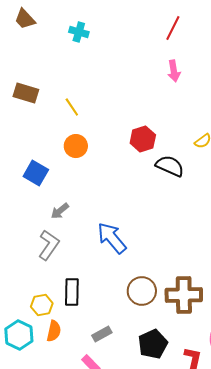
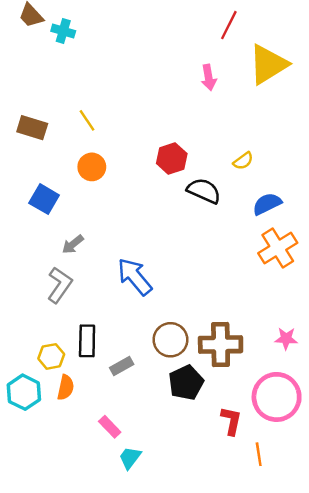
red line: (173, 28) -> (229, 25), moved
cyan cross: (79, 32) -> (63, 31), moved
brown rectangle: (26, 93) -> (32, 128), moved
gray rectangle: (102, 334) -> (122, 366), moved
black pentagon: (153, 344) -> (186, 383), moved

